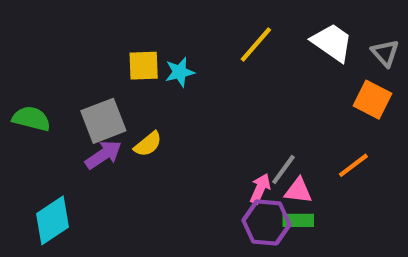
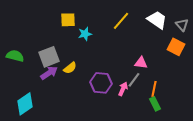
yellow square: (144, 66) -> (68, 20), moved
orange line: (353, 165) -> (154, 89), moved, turned -42
pink triangle: (298, 191) -> (141, 63), moved
green rectangle: (298, 220) -> (155, 104), moved, turned 64
purple hexagon: (267, 222) -> (101, 83), moved

